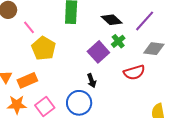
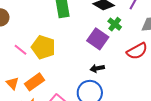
pink line: (29, 27) -> (20, 50), moved
black arrow: (92, 81) -> (97, 68), turned 112

